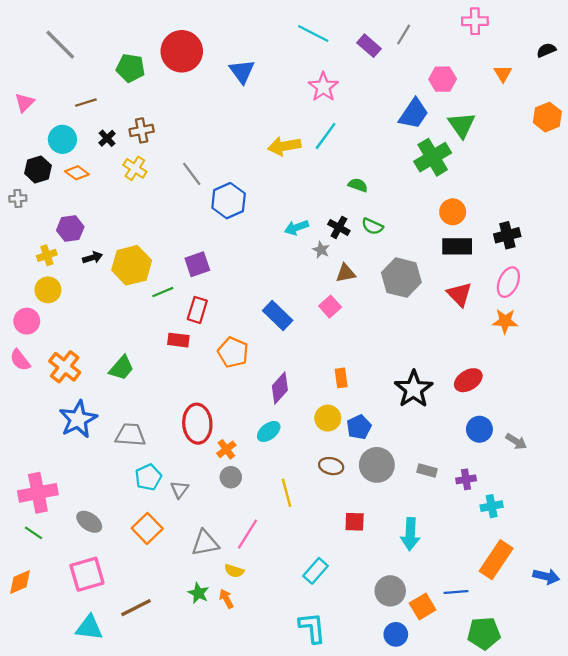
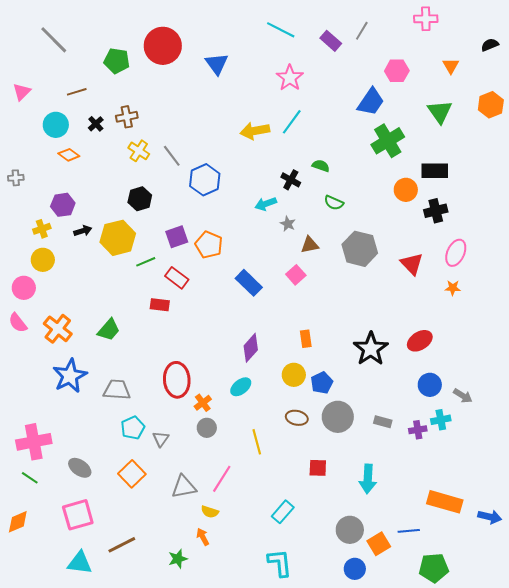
green triangle: (462, 125) -> (440, 112), moved
yellow cross: (135, 168) -> (139, 151), moved
black hexagon: (38, 169) -> (140, 199), moved
black cross: (339, 227) -> (291, 180), moved
black cross: (507, 235) -> (436, 211), moved
black rectangle: (457, 246) -> (435, 171), moved
red rectangle: (197, 310) -> (177, 278), turned -70
orange star: (505, 321) -> (453, 288), size x0.7
orange pentagon: (233, 352) -> (209, 245), moved
cyan cross: (492, 506) -> (441, 420), moved
orange rectangle: (496, 560) -> (445, 502), turned 72
green star: (198, 593) -> (178, 559), moved, turned 30

